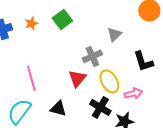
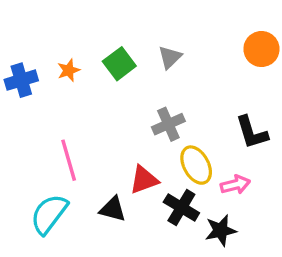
gray triangle: (114, 34) -> (170, 57), moved
red triangle: (77, 78) -> (144, 180), moved, turned 30

